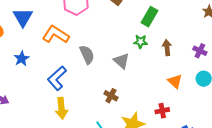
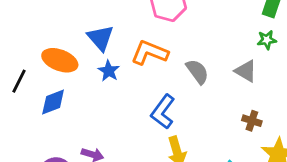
blue star: (22, 59) -> (109, 71), moved
brown cross: (111, 96) -> (252, 121), moved

